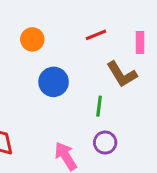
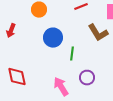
green line: (99, 106) -> (72, 54), moved

